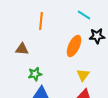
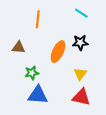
black star: (97, 36) -> (80, 42), moved
orange ellipse: (74, 46) -> (58, 52), moved

